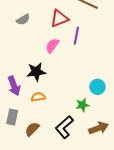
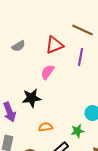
purple line: (76, 36) -> (80, 57), moved
orange semicircle: (38, 97) -> (45, 127), moved

